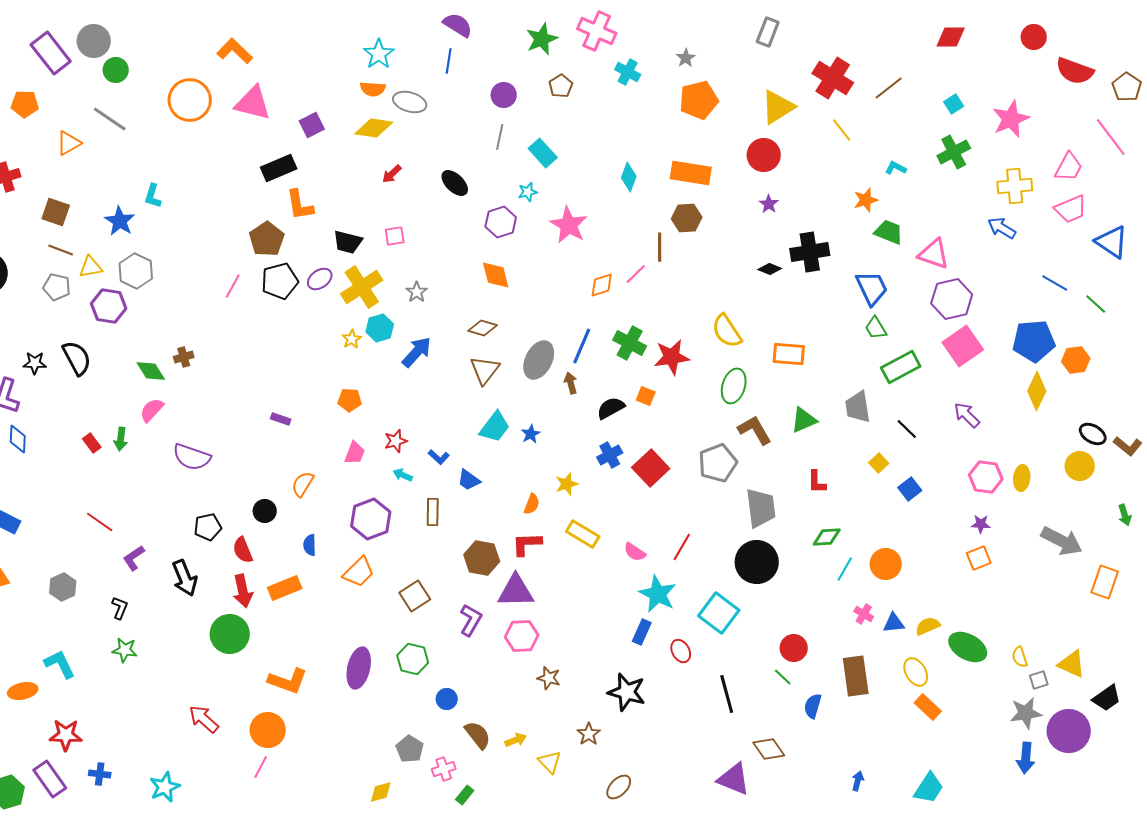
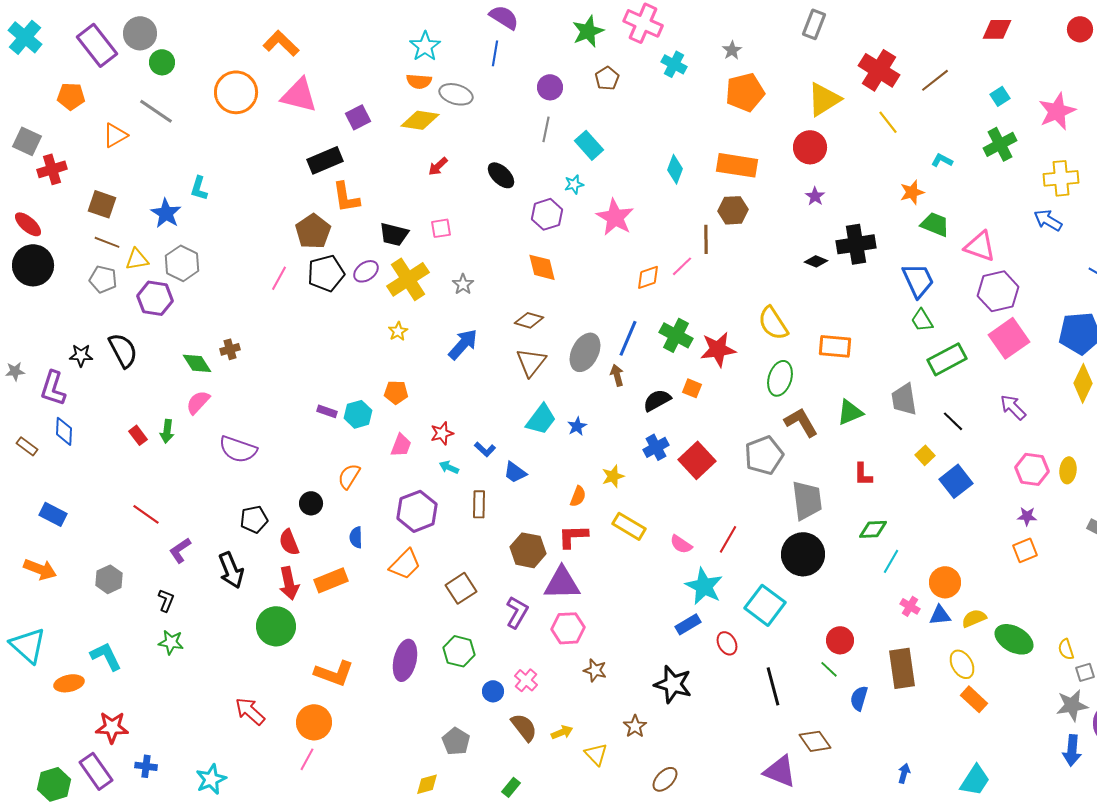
cyan hexagon: (380, 328) -> (358, 414), moved
blue square: (910, 489) -> (956, 481), size x1.4
orange circle: (886, 564) -> (945, 582), moved
blue rectangle: (642, 632) -> (688, 624), turned 35
pink cross: (444, 769) -> (526, 680), moved, turned -30

